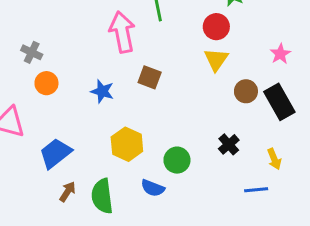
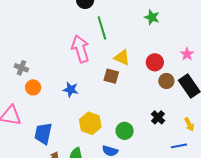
red circle: (216, 27) -> (155, 62), moved
yellow triangle: (216, 60) -> (122, 58), moved, turned -36
brown square: (150, 77) -> (111, 76), moved
blue trapezoid: (55, 153) -> (43, 134), turned -35

